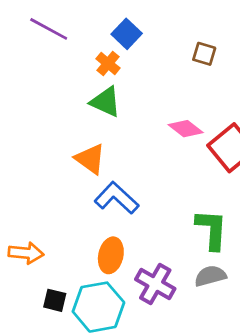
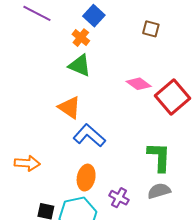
orange arrow: (26, 253) -> (27, 163), moved
purple cross: (155, 284) -> (119, 198), size x0.7

